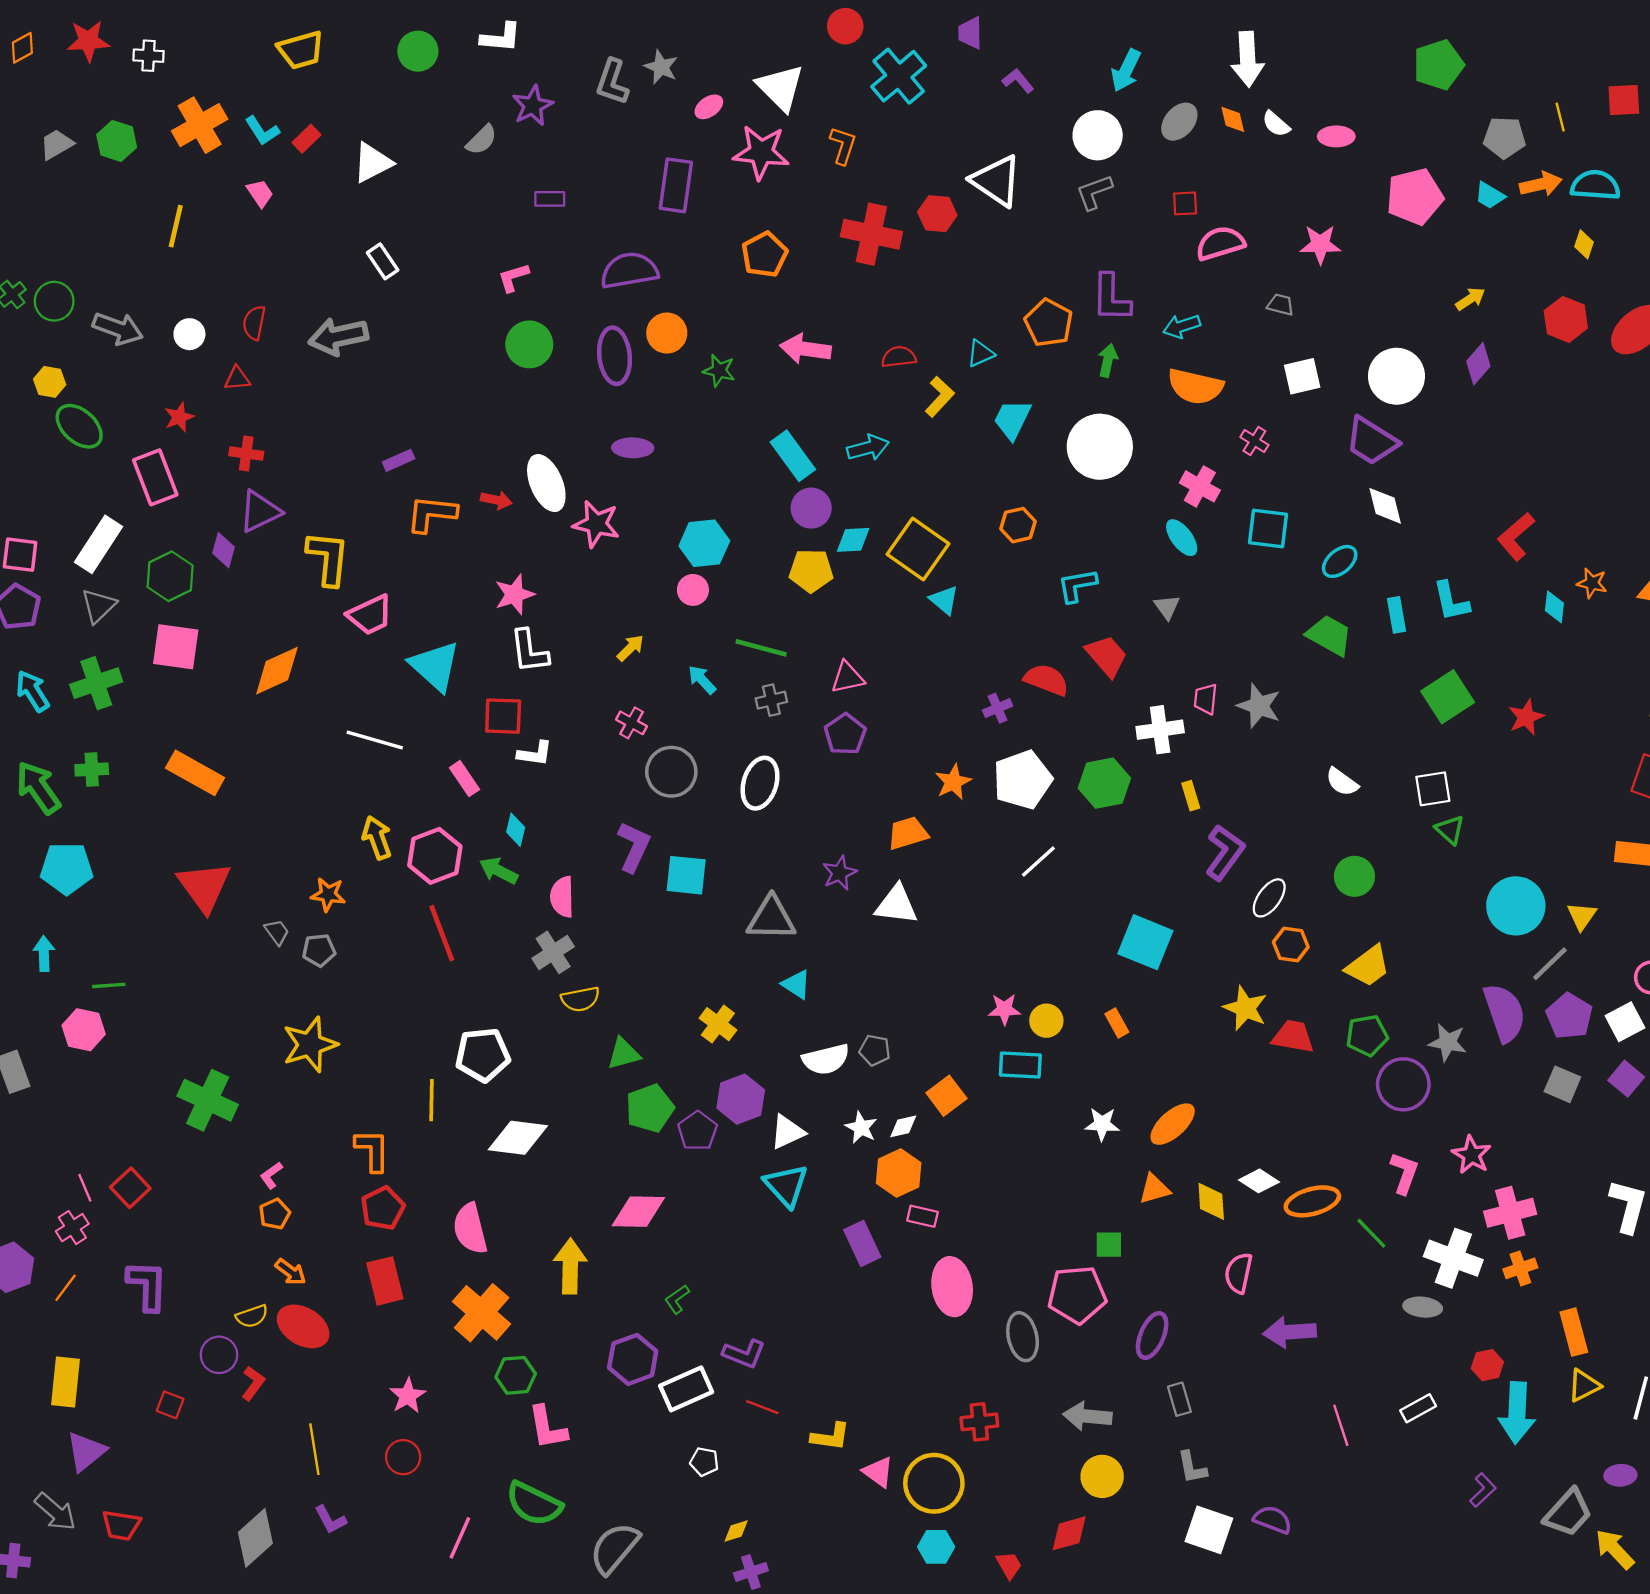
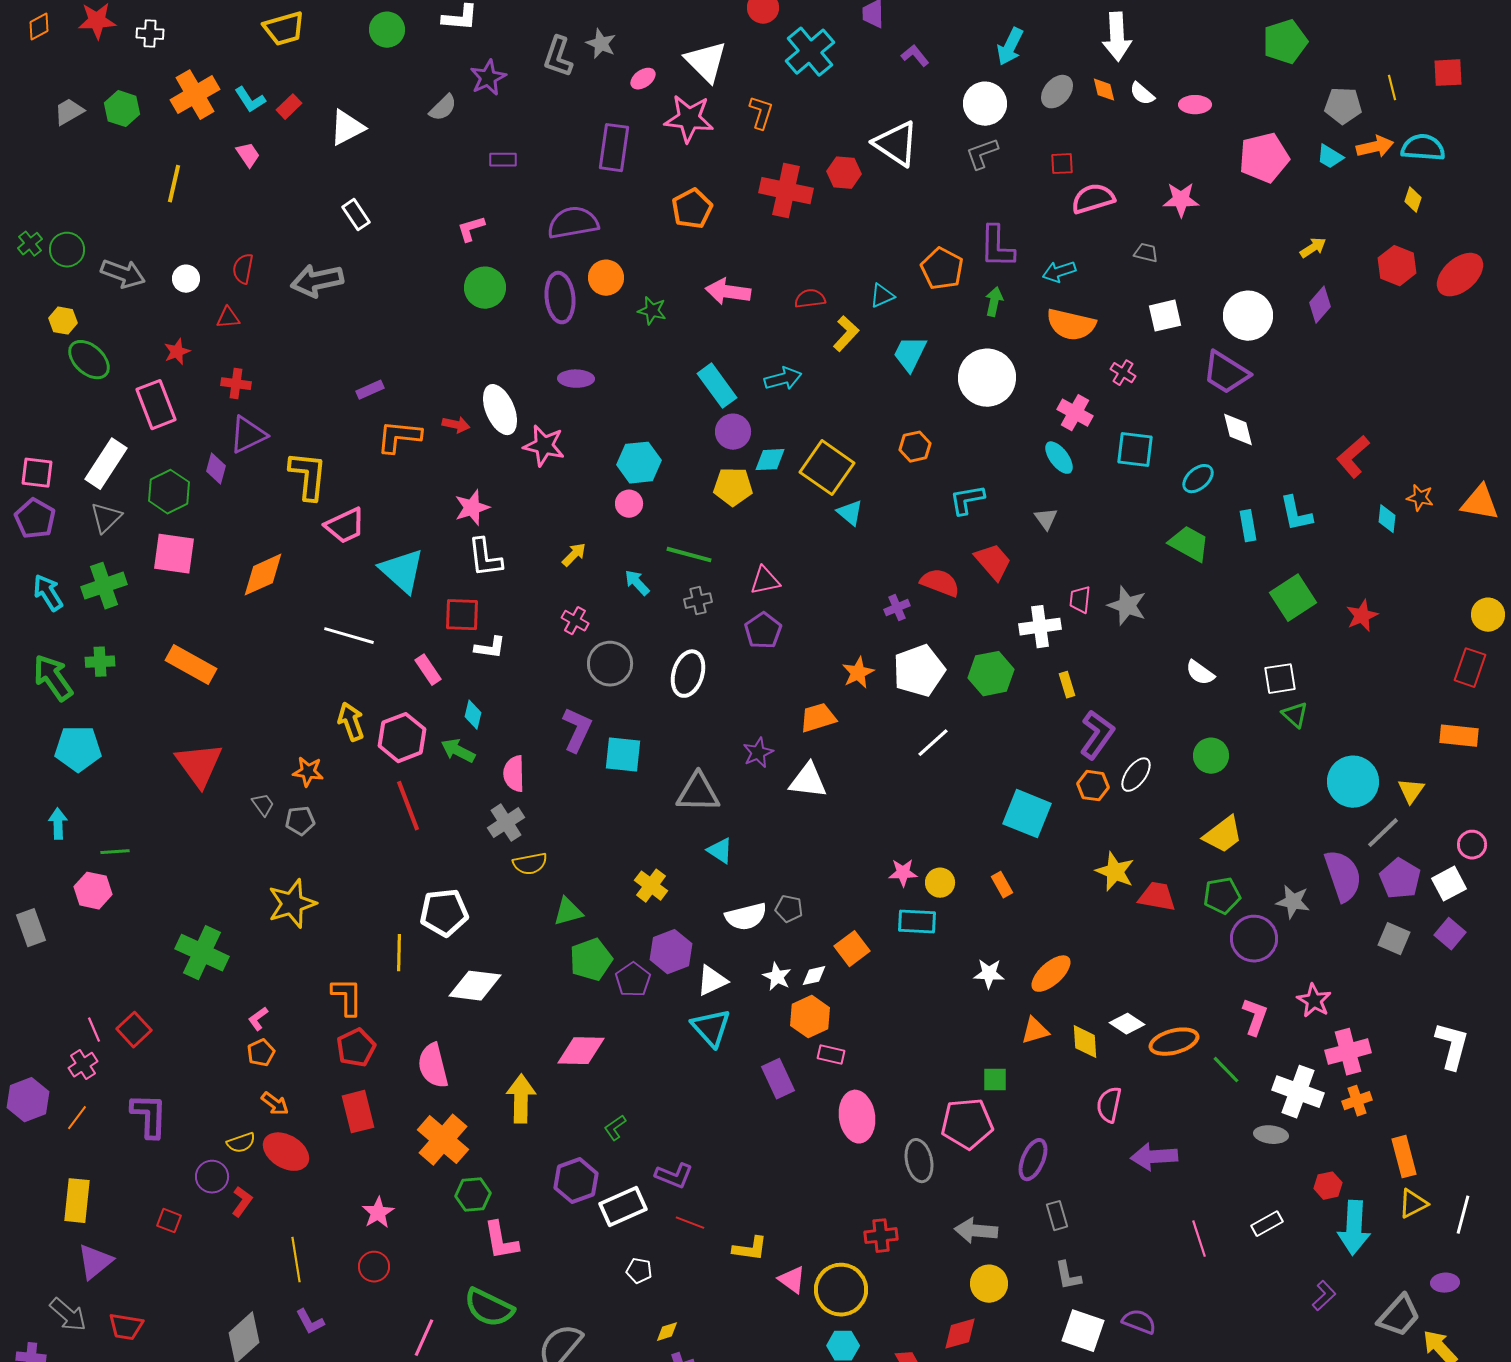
orange hexagon: (1291, 945) -> (1093, 786), moved

